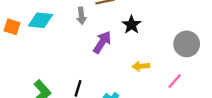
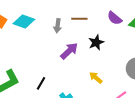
yellow arrow: (141, 66) -> (96, 78), turned 32

